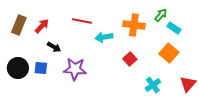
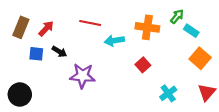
orange square: (169, 53) -> (200, 58), moved
black circle: (18, 68) -> (20, 94), moved
blue square: (41, 68) -> (36, 54), moved

